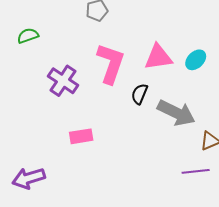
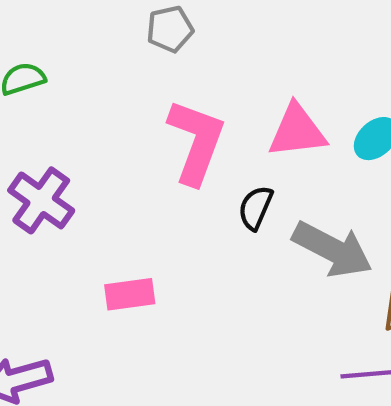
purple cross: (63, 81) -> (41, 200), moved

